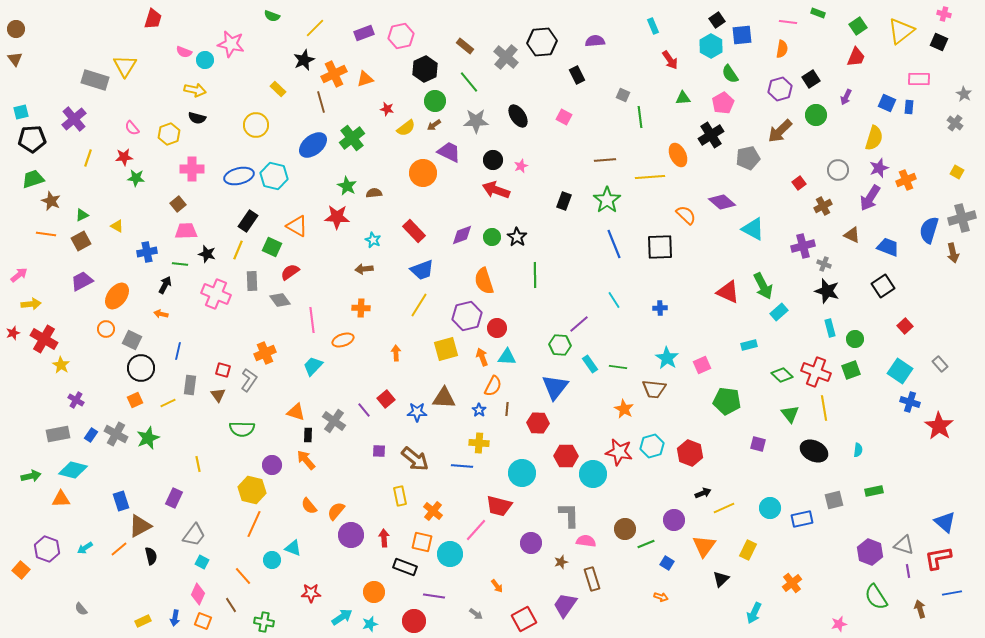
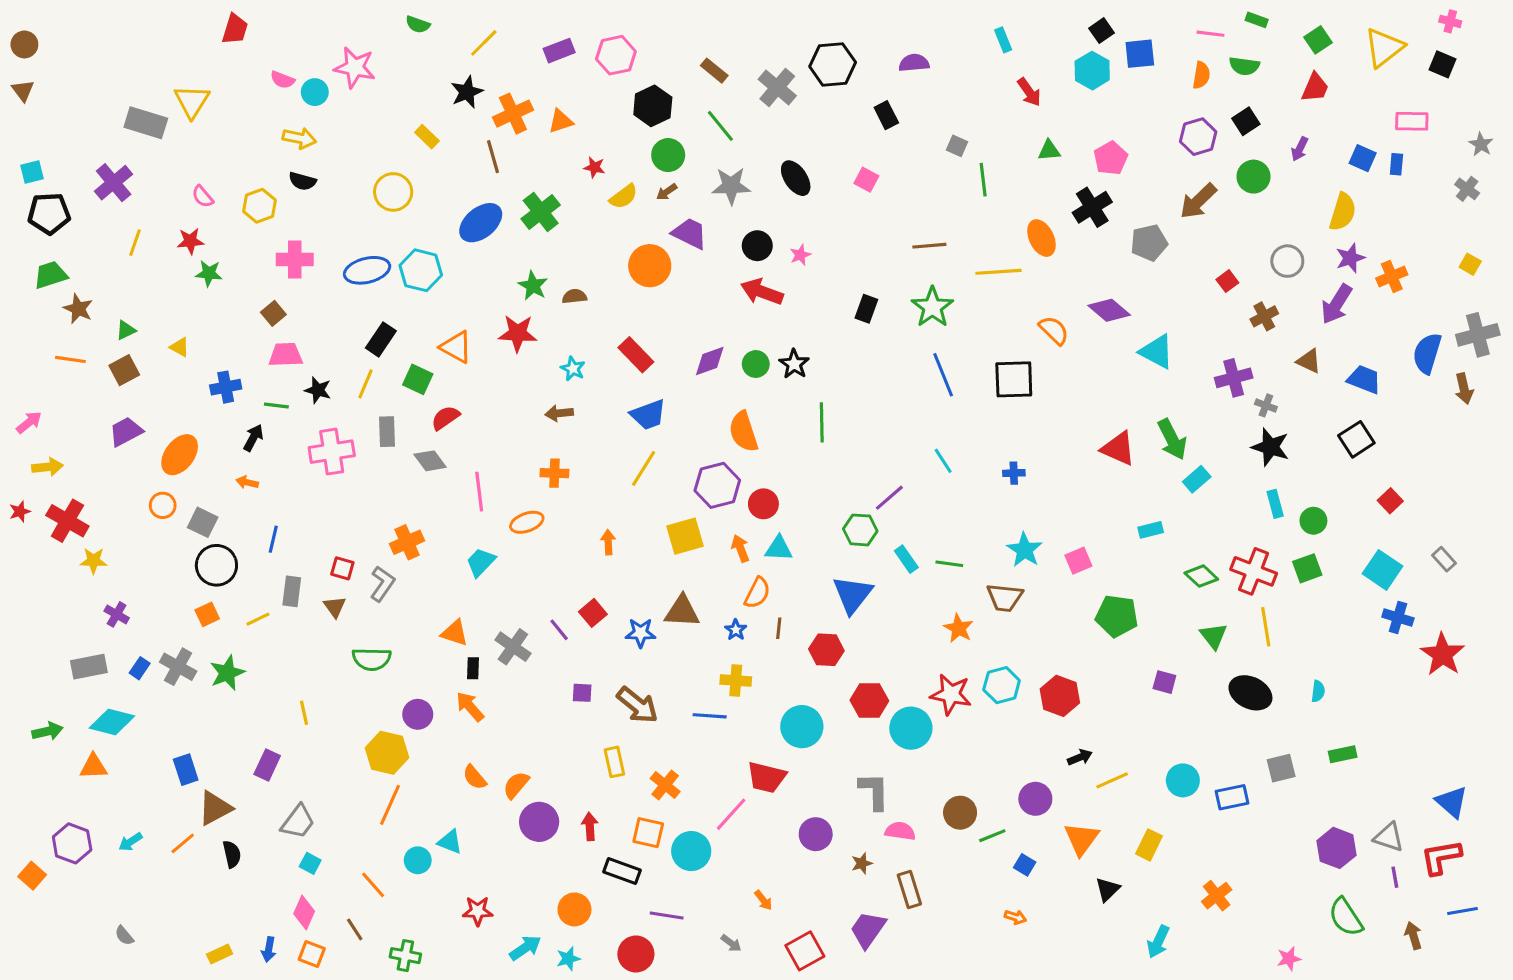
green semicircle: (730, 74) -> (1244, 66), moved, turned -48
pink cross: (216, 294) -> (332, 452), turned -32
yellow star: (61, 365) -> (94, 561), turned -30

